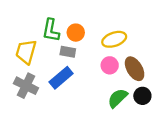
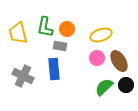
yellow trapezoid: (26, 52) -> (18, 33), moved, turned -30
blue rectangle: (61, 78) -> (54, 69), turned -55

